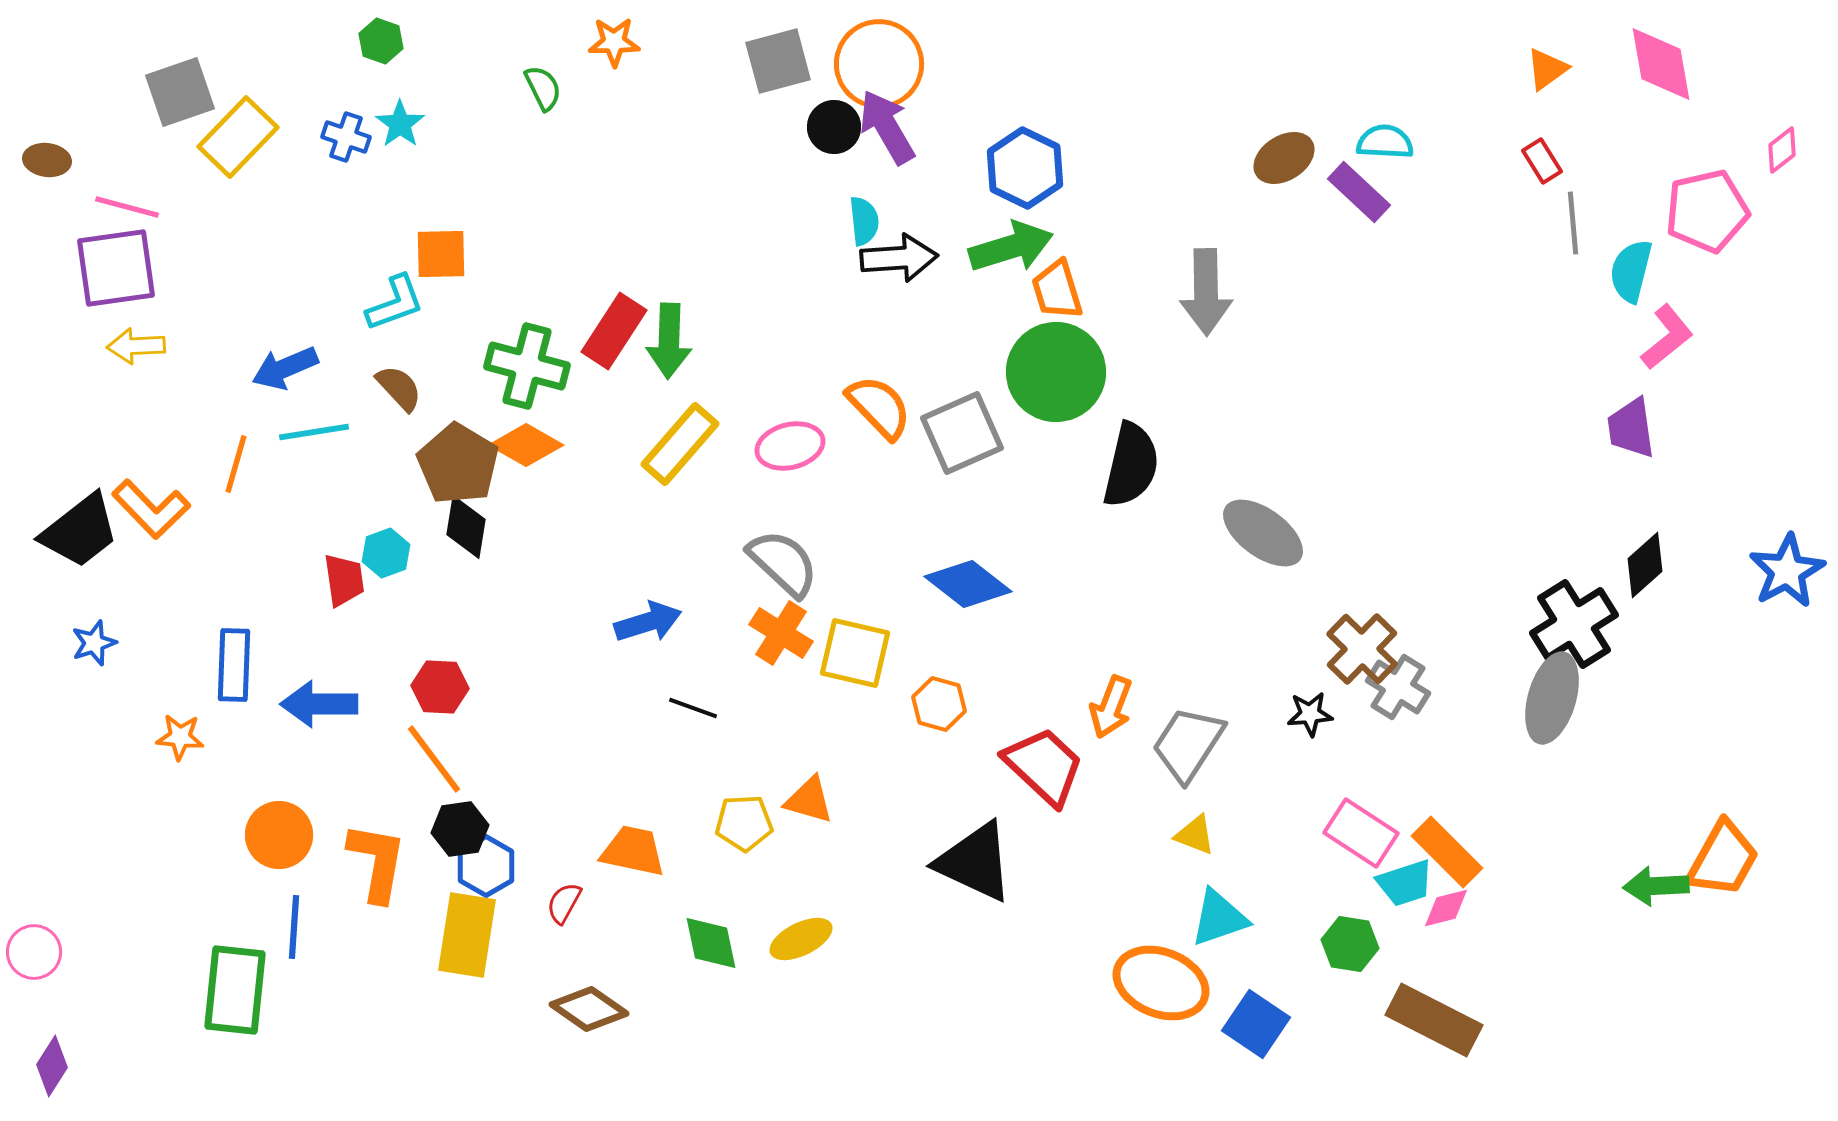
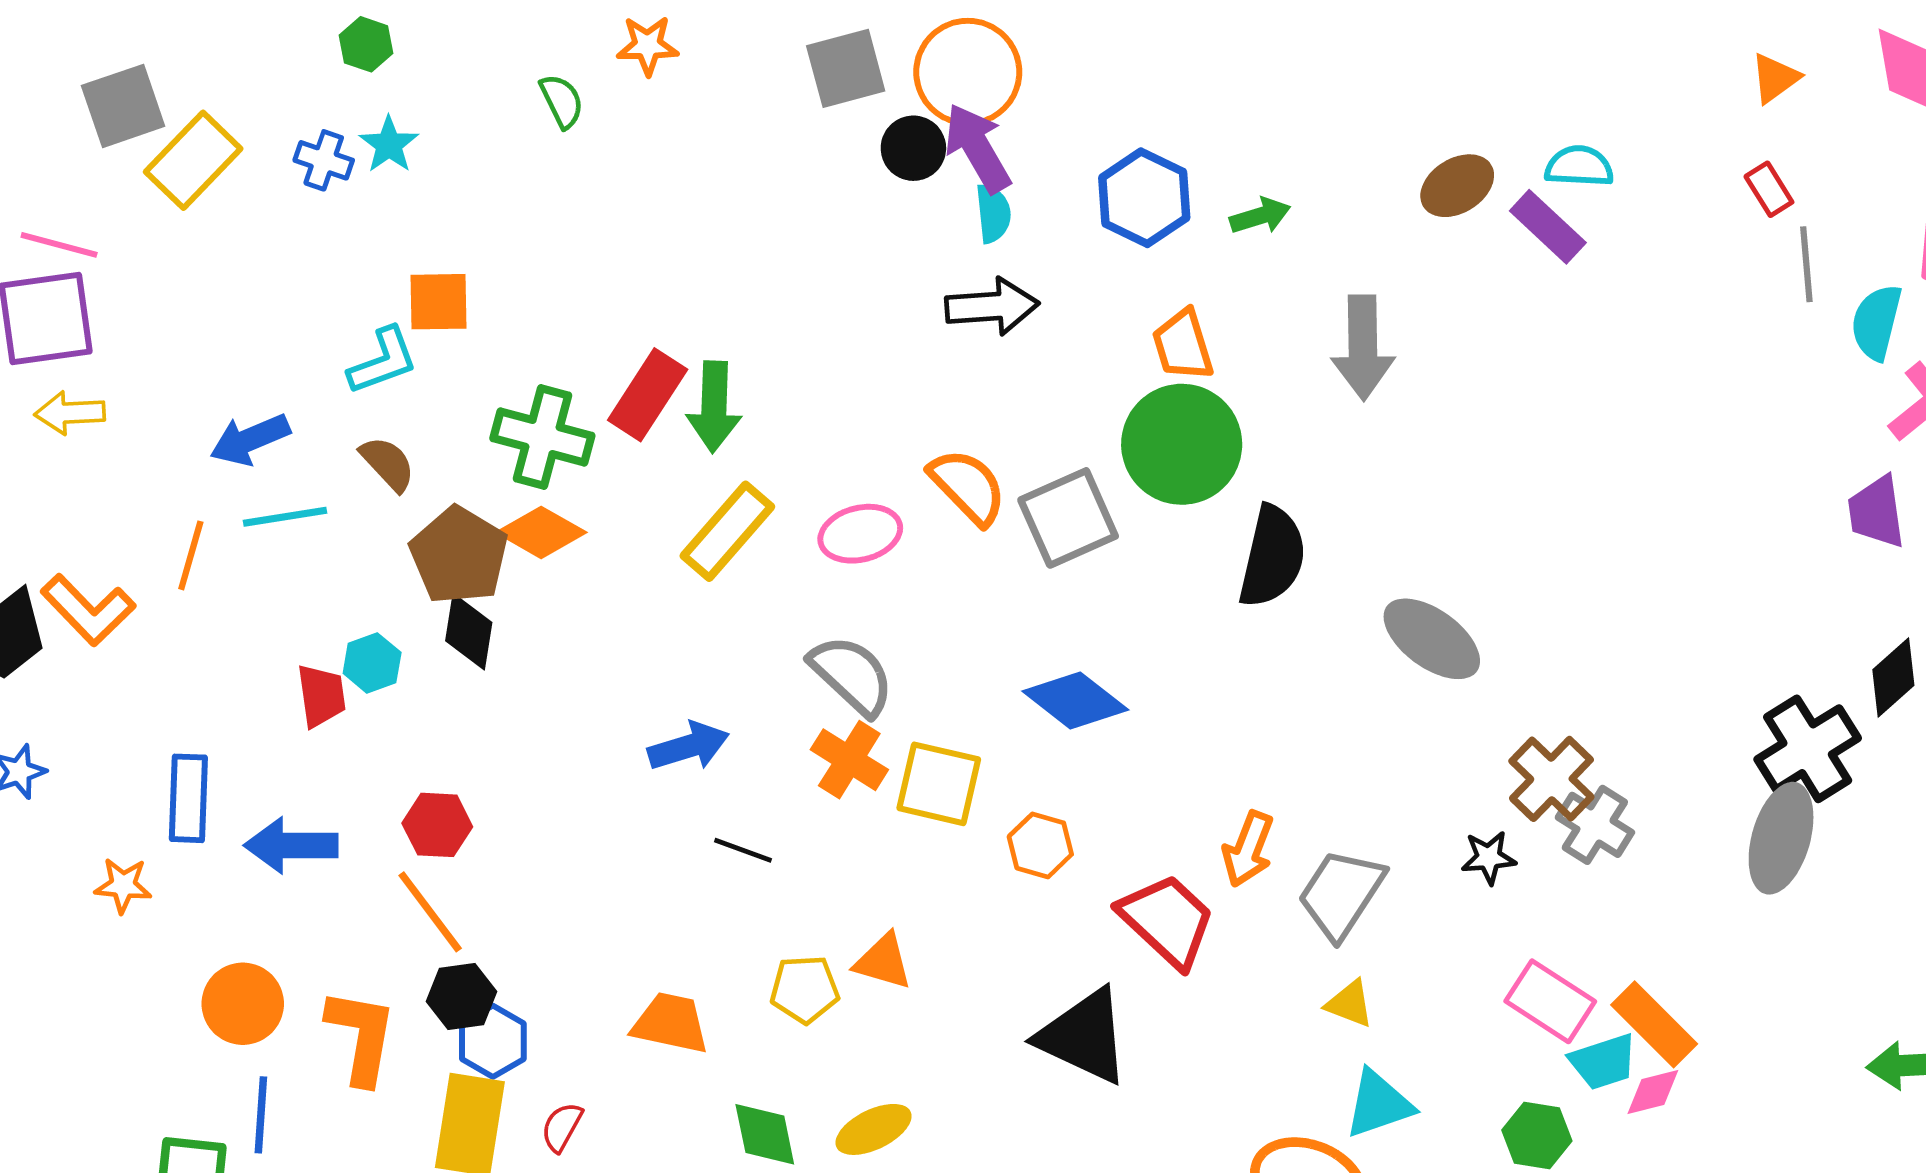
cyan semicircle: (864, 221) -> (993, 213), moved
green arrow: (1011, 247) -> (1260, 216), moved, size x0.6
red semicircle: (564, 903) -> (562, 1127), moved

